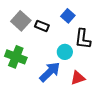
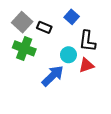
green cross: (16, 57) -> (24, 48), moved
red triangle: (78, 78) -> (86, 65), moved

